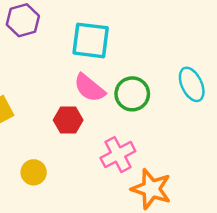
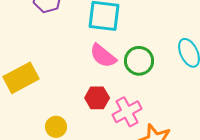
red hexagon: (68, 120) -> (97, 98), moved

